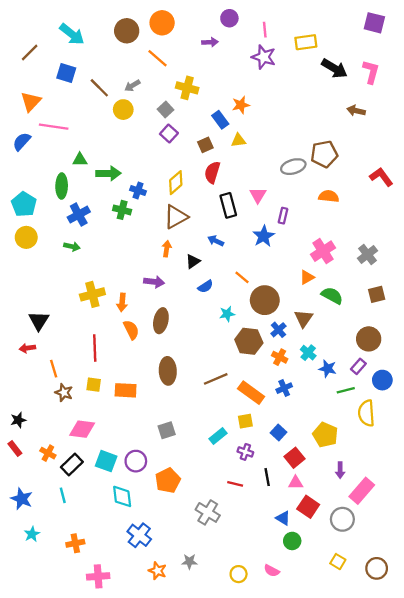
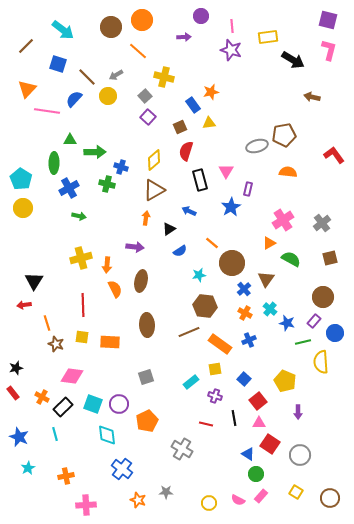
pink L-shape: (371, 72) -> (329, 50), moved
blue semicircle: (22, 141) -> (74, 99), moved
green arrow: (72, 246) -> (79, 216), moved
brown hexagon: (249, 341) -> (205, 306), moved
pink rectangle: (362, 491) -> (261, 496), moved, size x0.6

